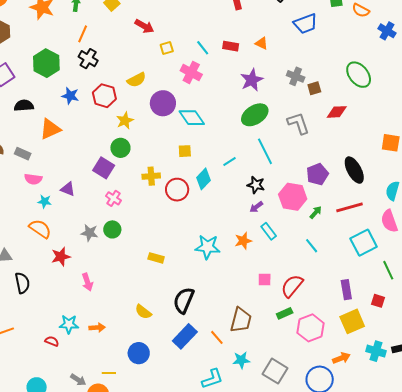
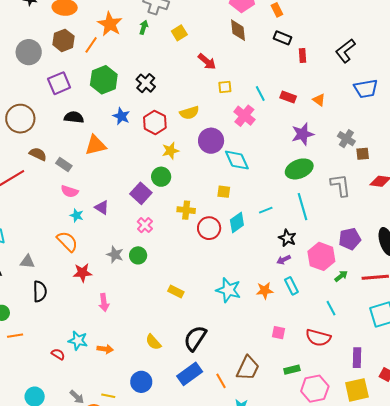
orange line: (83, 34) -> (91, 45), moved
red semicircle: (292, 286) -> (318, 338), moved, turned -125

